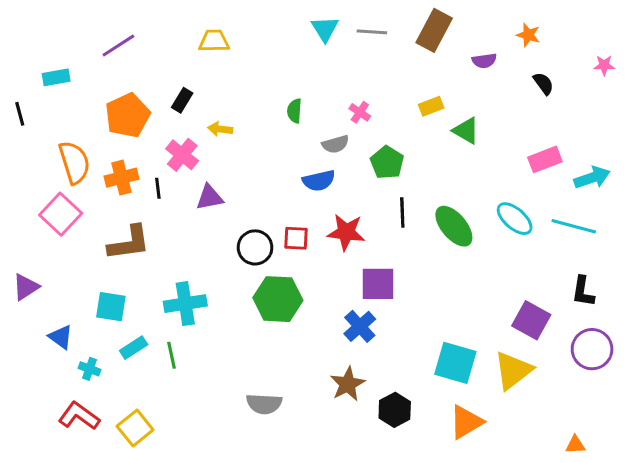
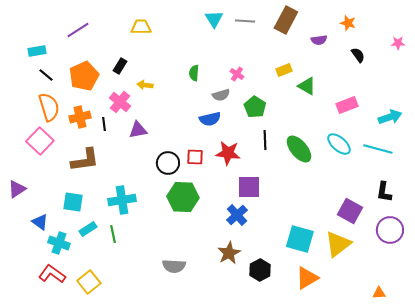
black line: (20, 114) -> (46, 75), moved, turned -35
pink rectangle: (545, 159) -> (347, 105), moved
cyan cross: (90, 369) -> (59, 243), size x1.5

